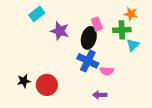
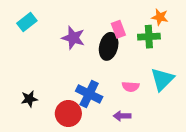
cyan rectangle: (37, 14) -> (27, 22), moved
cyan triangle: (133, 45) -> (162, 79), moved, size x1.5
blue cross: (88, 61) -> (89, 94), moved
red circle: (47, 85) -> (68, 114), moved

